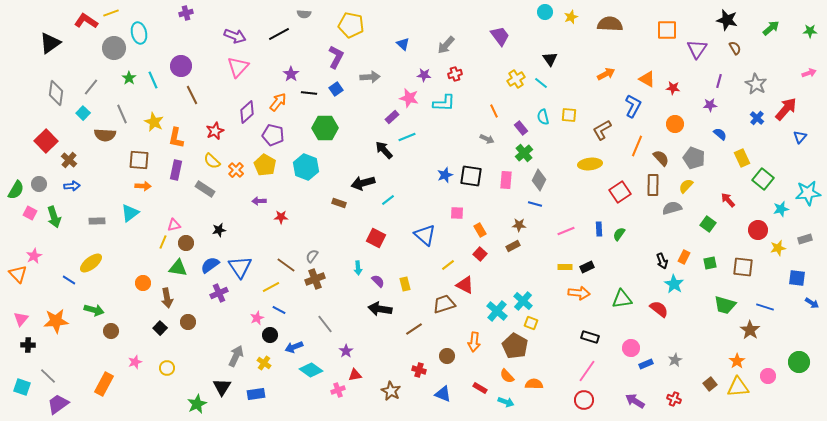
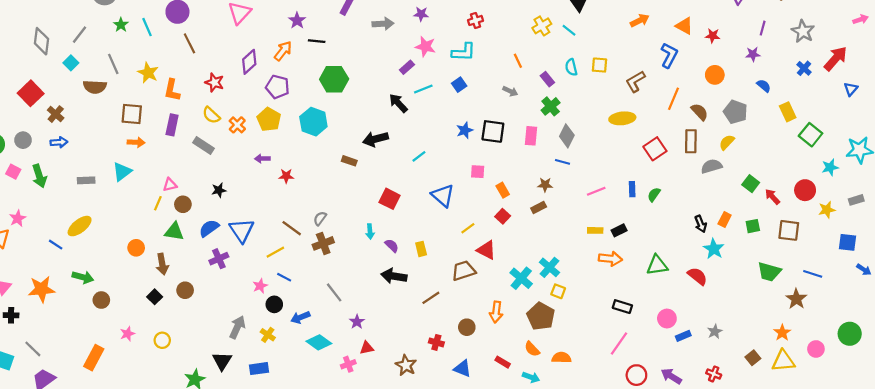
purple star: (424, 75) -> (421, 14), moved
blue square: (336, 89) -> (459, 85), moved
red star: (215, 131) -> (214, 82), turned -30
cyan line: (388, 200) -> (419, 156), moved
red arrow: (728, 200) -> (772, 197), moved
red circle: (584, 400) -> (636, 375), moved

